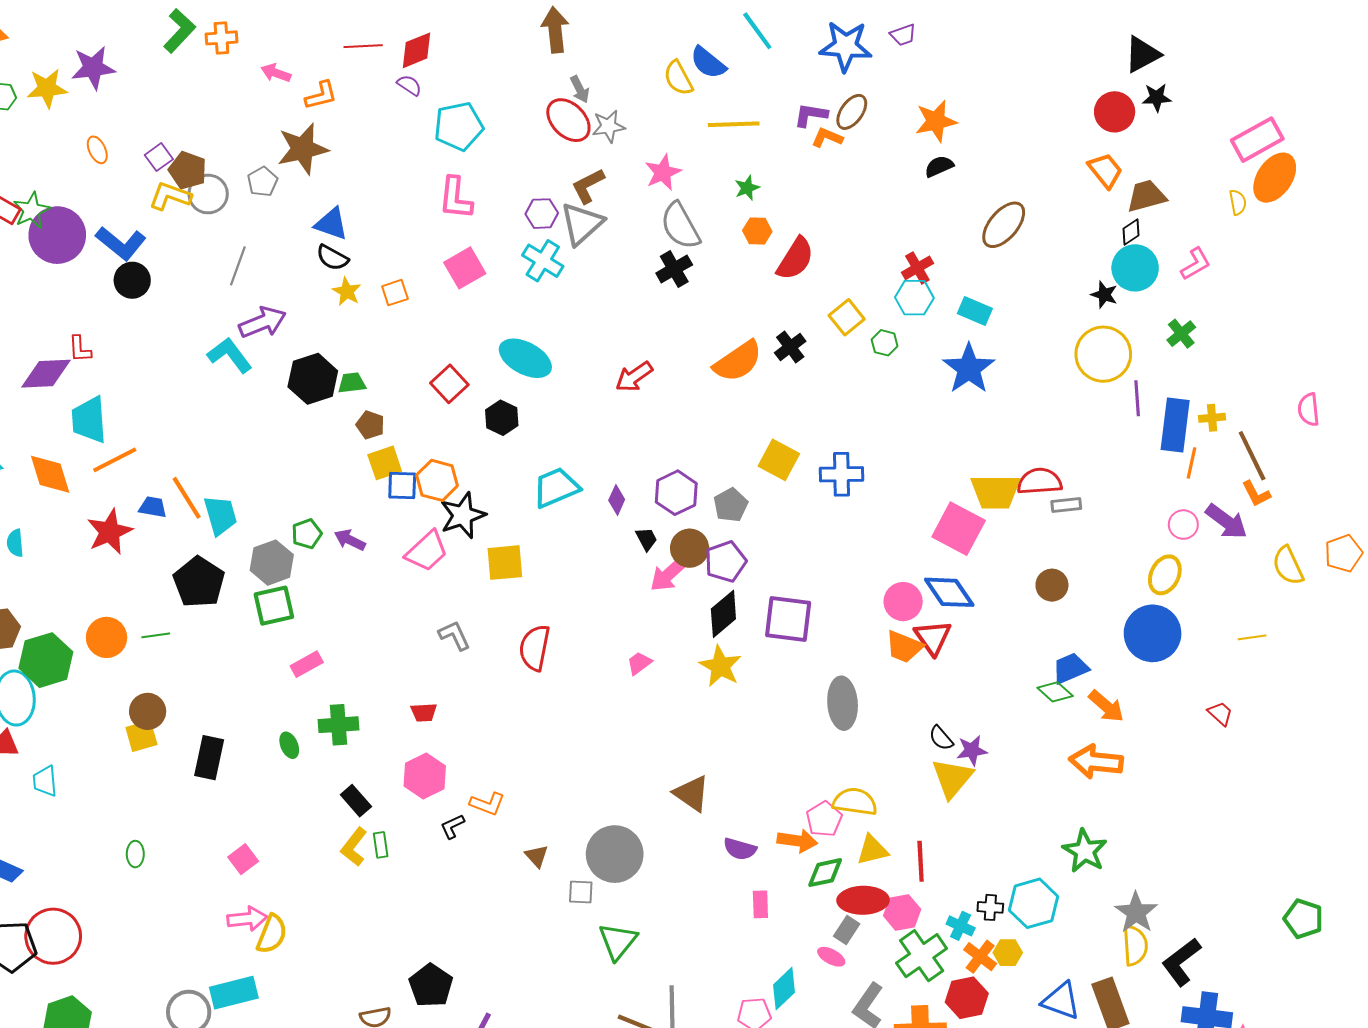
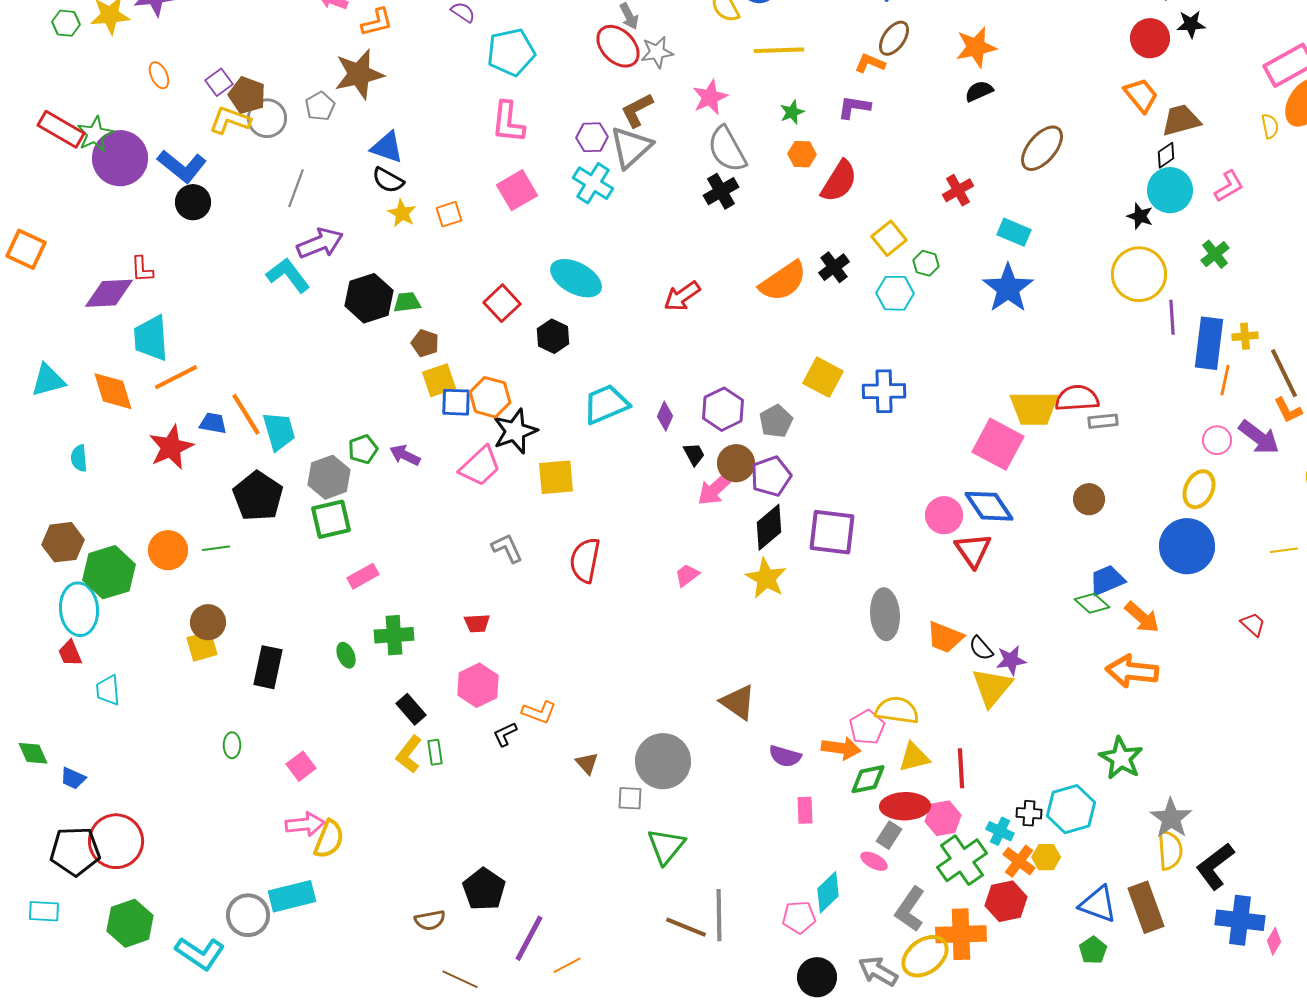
purple L-shape: (811, 115) -> (854, 107), moved
cyan hexagon: (914, 298) -> (895, 293), moved
orange trapezoid: (904, 647) -> (945, 637), moved
green ellipse: (135, 854) -> (232, 745), moved

